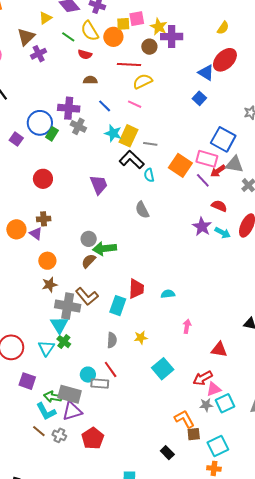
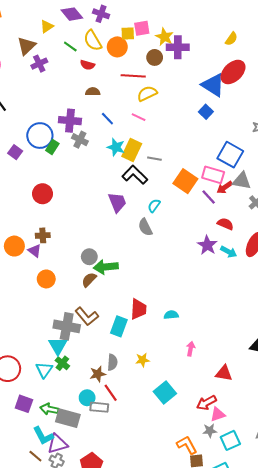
blue triangle: (206, 73) -> (213, 85), size x1.4
cyan semicircle: (149, 175) -> (154, 206), moved, turned 48
purple trapezoid: (99, 185) -> (117, 202), moved
brown star: (50, 285) -> (98, 374), moved
green arrow: (53, 397) -> (49, 409), moved
cyan square: (225, 403) -> (230, 440), moved
purple triangle: (72, 411) -> (57, 444), moved

